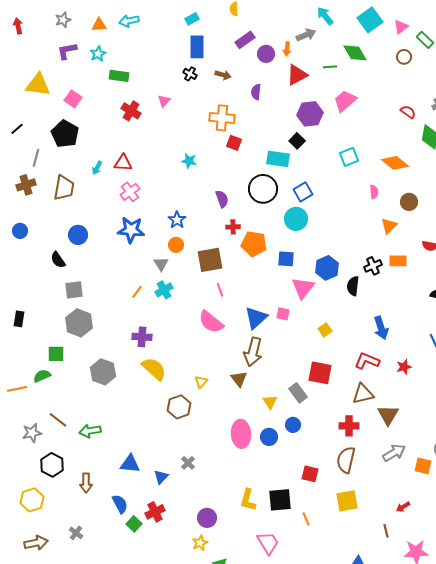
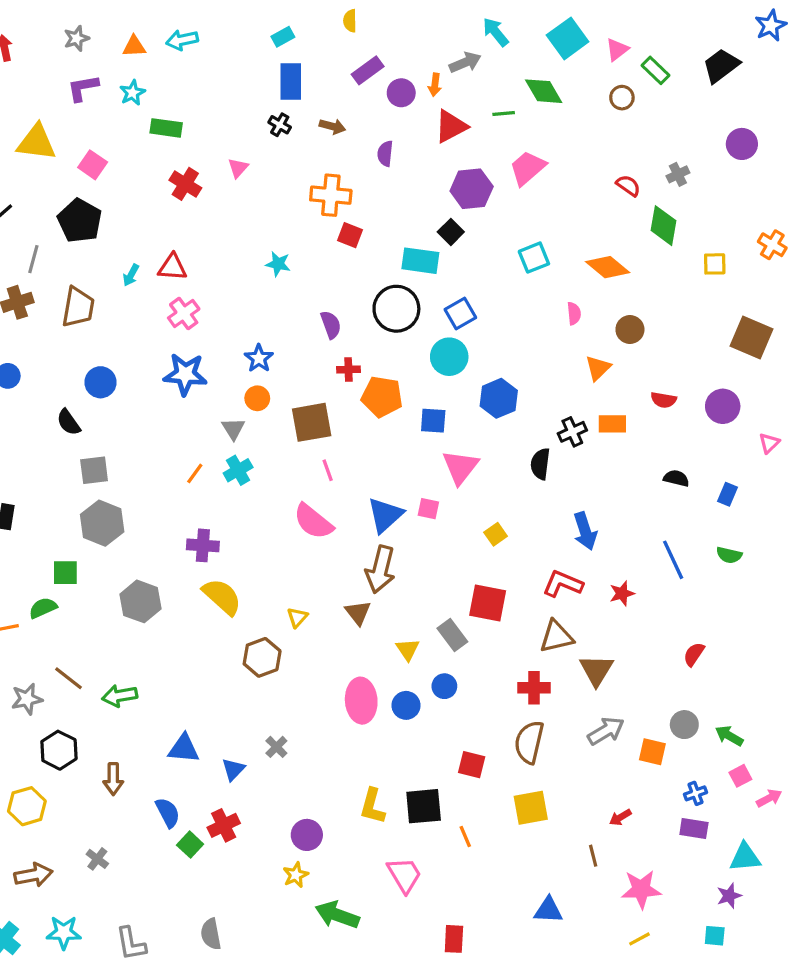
blue hexagon: (327, 268) -> (499, 398), moved

